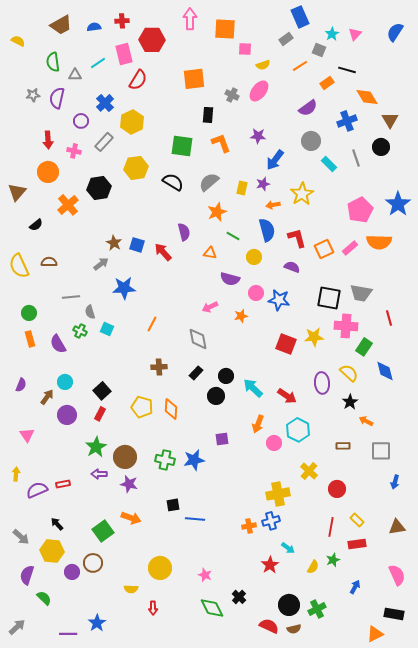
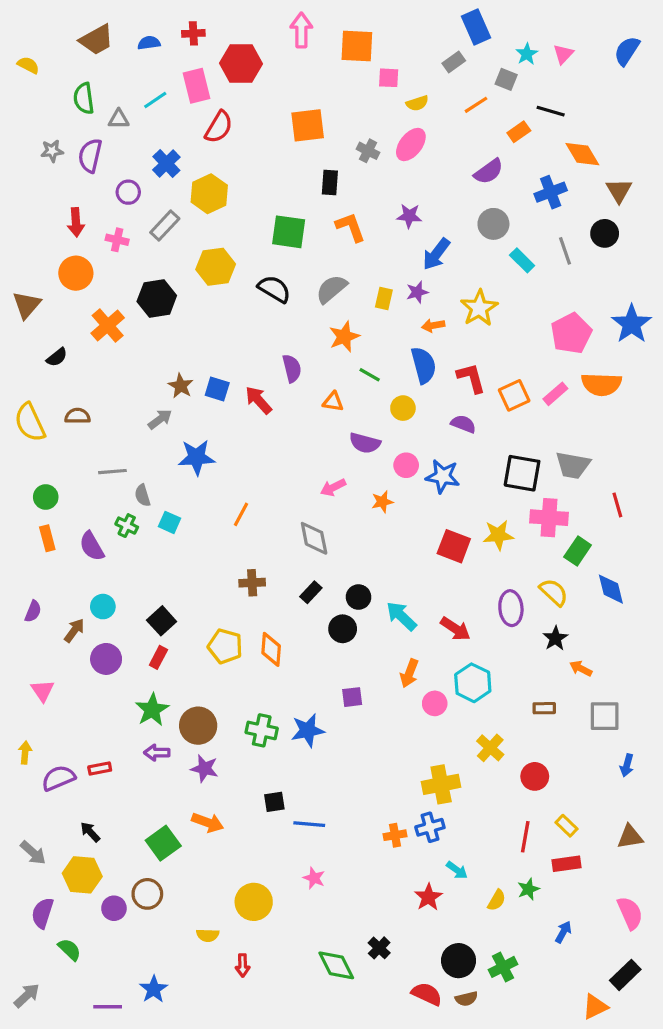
pink star: (205, 575) -> (314, 878), moved
black rectangle: (394, 614) -> (625, 975), turned -54

